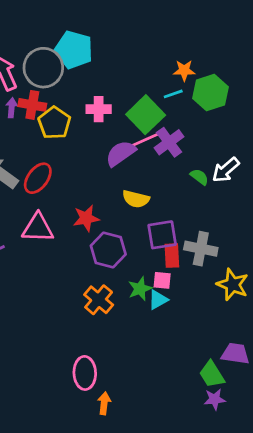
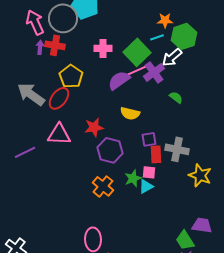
yellow pentagon: (54, 123) -> (71, 76), moved
white arrow: (226, 170) -> (172, 57), moved
purple square: (162, 235) -> (149, 139), size x0.7

